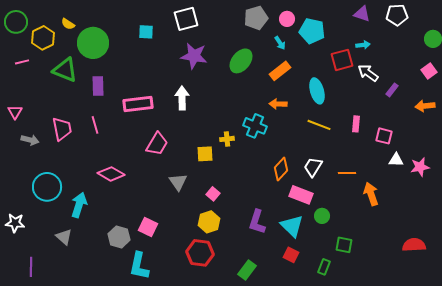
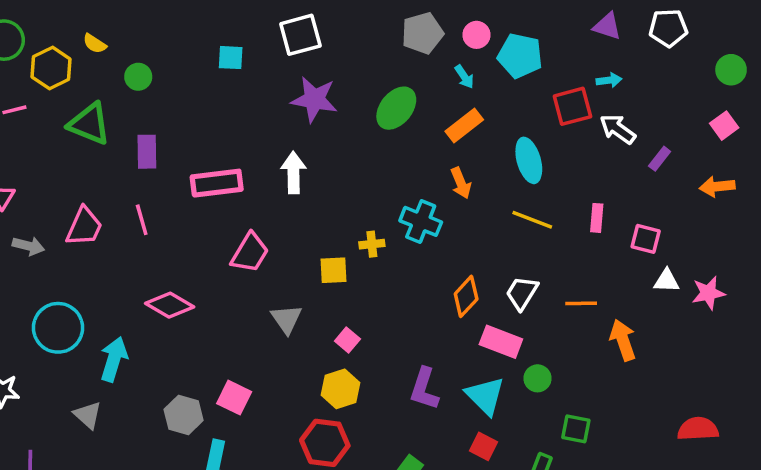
green circle: (93, 43) -> (138, 77), size x0.5
orange arrow: (278, 104) -> (461, 183), turned -114
pink trapezoid: (62, 129) -> (84, 227), turned 35

